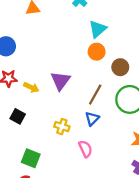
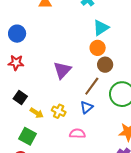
brown circle: (120, 67) -> (105, 65), moved
yellow arrow: (31, 87) -> (37, 113), moved
pink semicircle: (85, 149) -> (77, 134), turned -70

